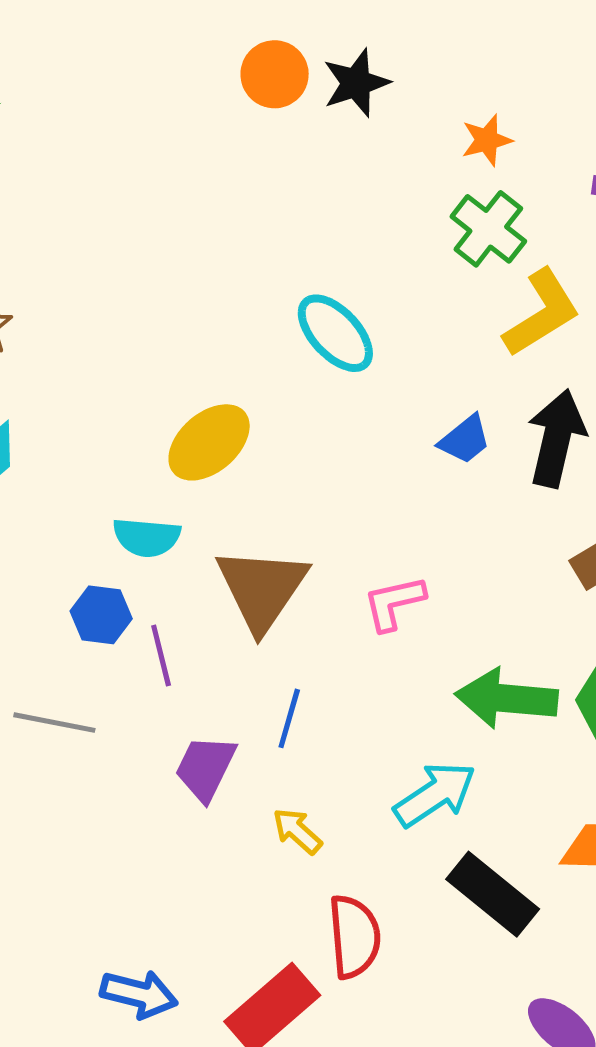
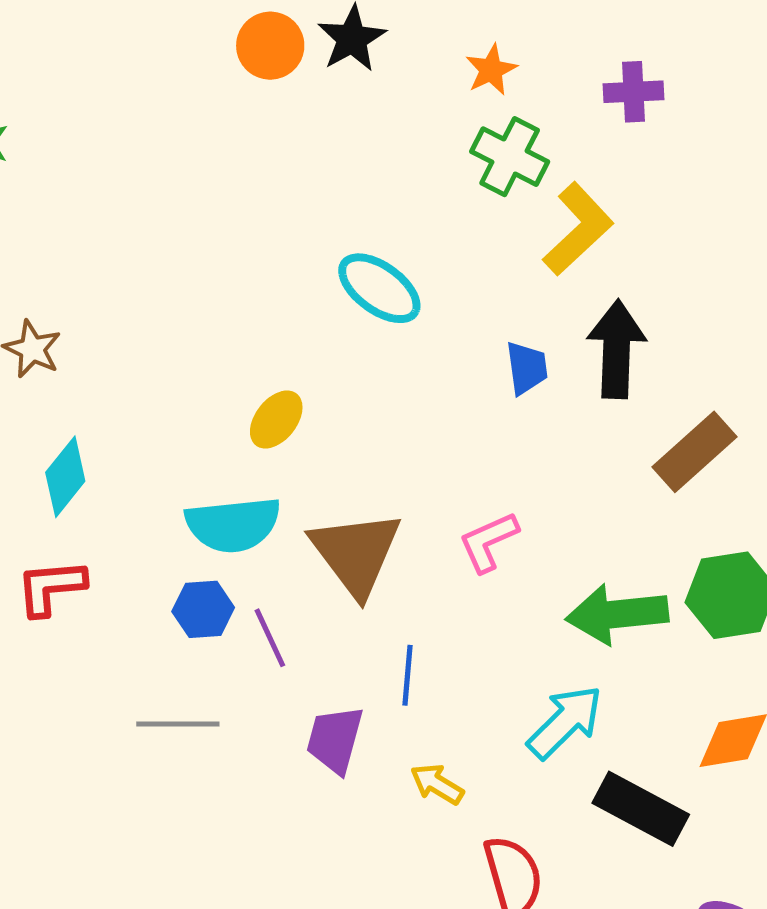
blue trapezoid: (465, 440) -> (527, 368), turned -48
yellow ellipse: (209, 442) -> (276, 419), size x0.7
cyan semicircle: (147, 537) -> (233, 525), size x1.4

